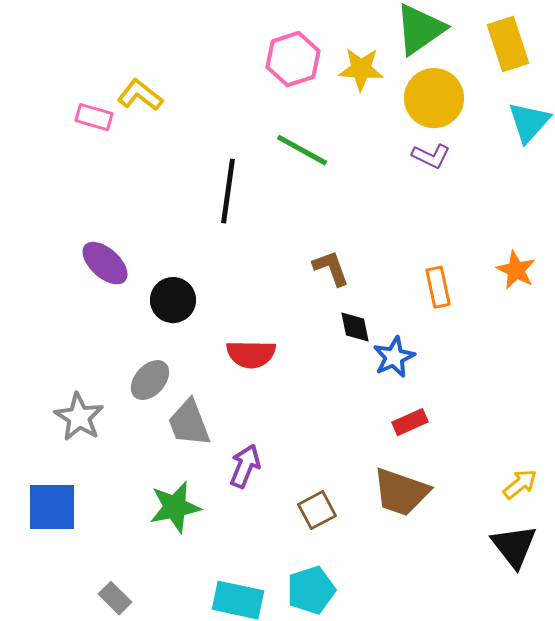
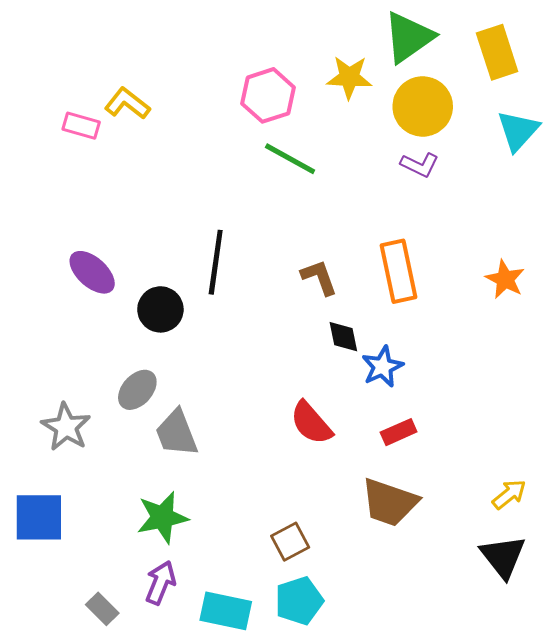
pink hexagon: (293, 59) -> (268, 95), moved
black line: (228, 191) -> (216, 262), moved
orange rectangle: (438, 287) -> (399, 271), moved, size x1.5
red semicircle: (251, 354) -> (311, 423), moved, turned 48
purple arrow: (245, 466) -> (160, 583), moved
brown square: (317, 510) -> (290, 542), moved

